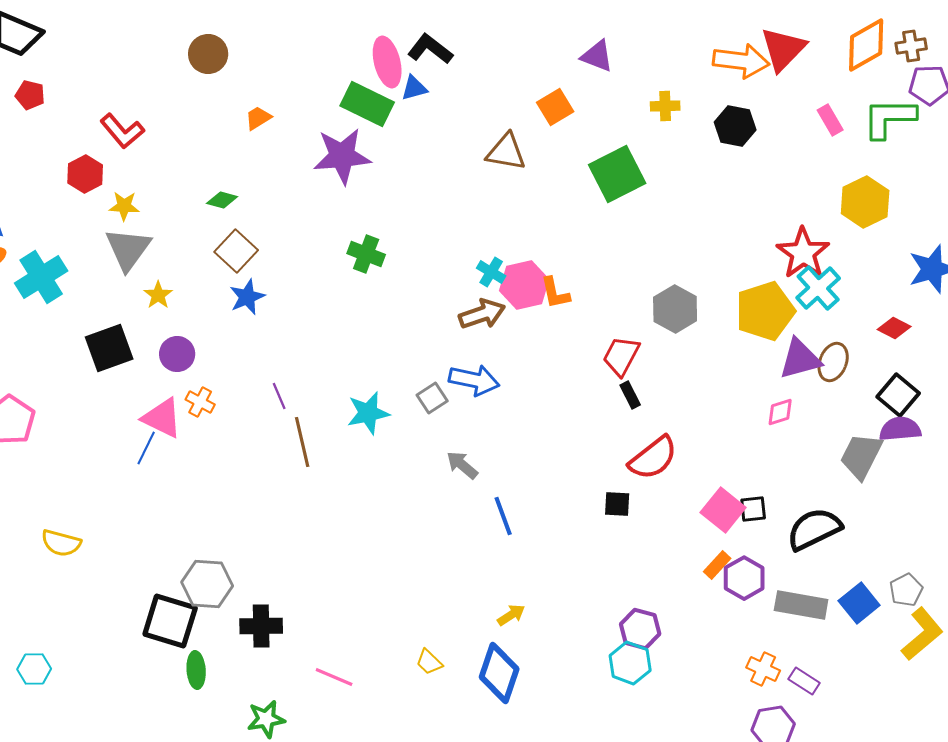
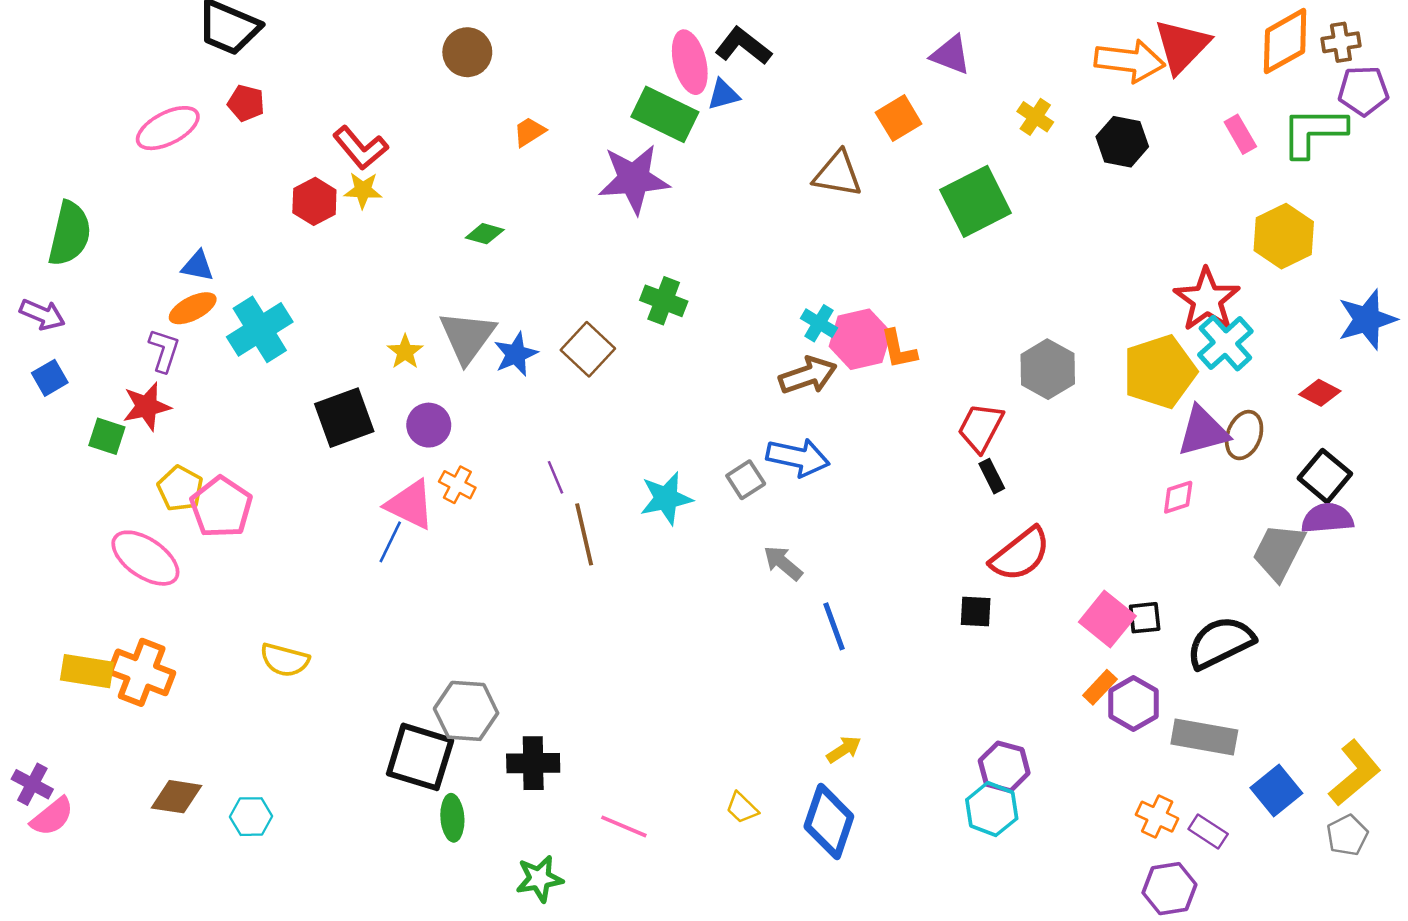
yellow cross: (665, 106) -> (1035, 117), turned 36
yellow star: (124, 206) -> (363, 190), moved
gray triangle: (128, 249) -> (467, 337), moved
brown square: (236, 251) -> (588, 349), moved
gray pentagon: (906, 590) -> (1347, 835), moved
blue square: (859, 603) -> (1276, 790), moved

